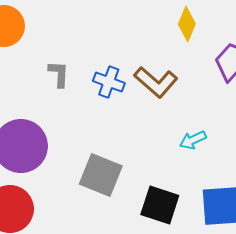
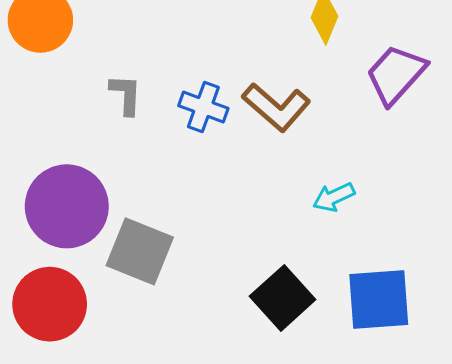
gray square: (101, 175) -> (140, 251), moved
black square: (160, 205) -> (283, 298), turned 30

